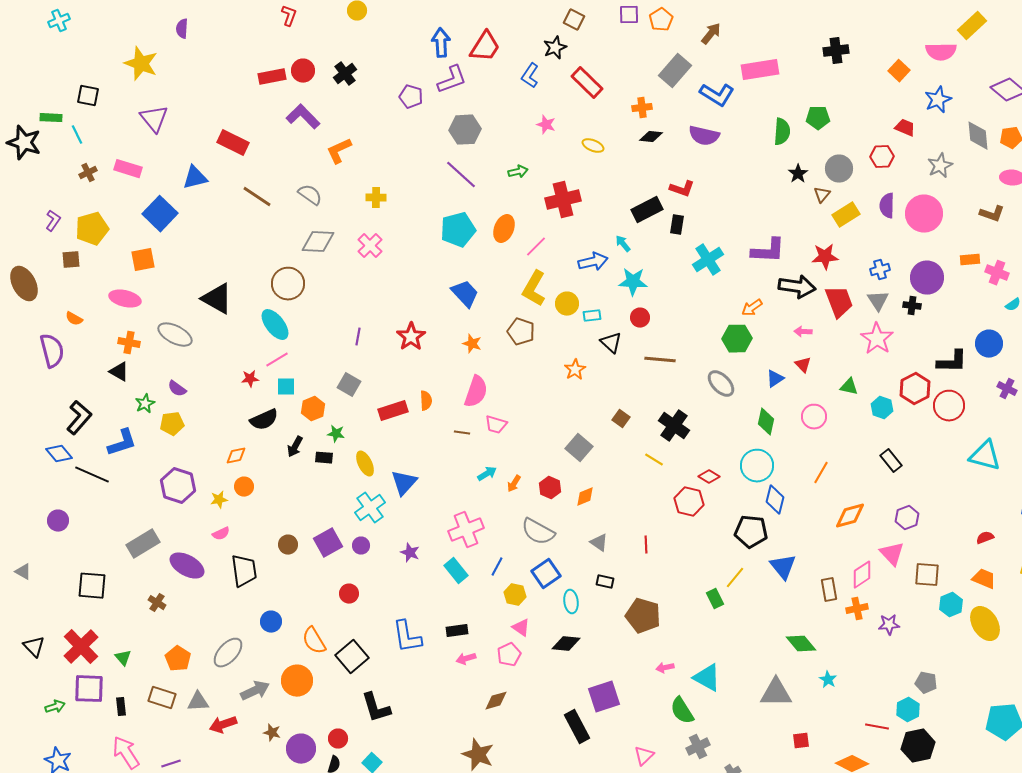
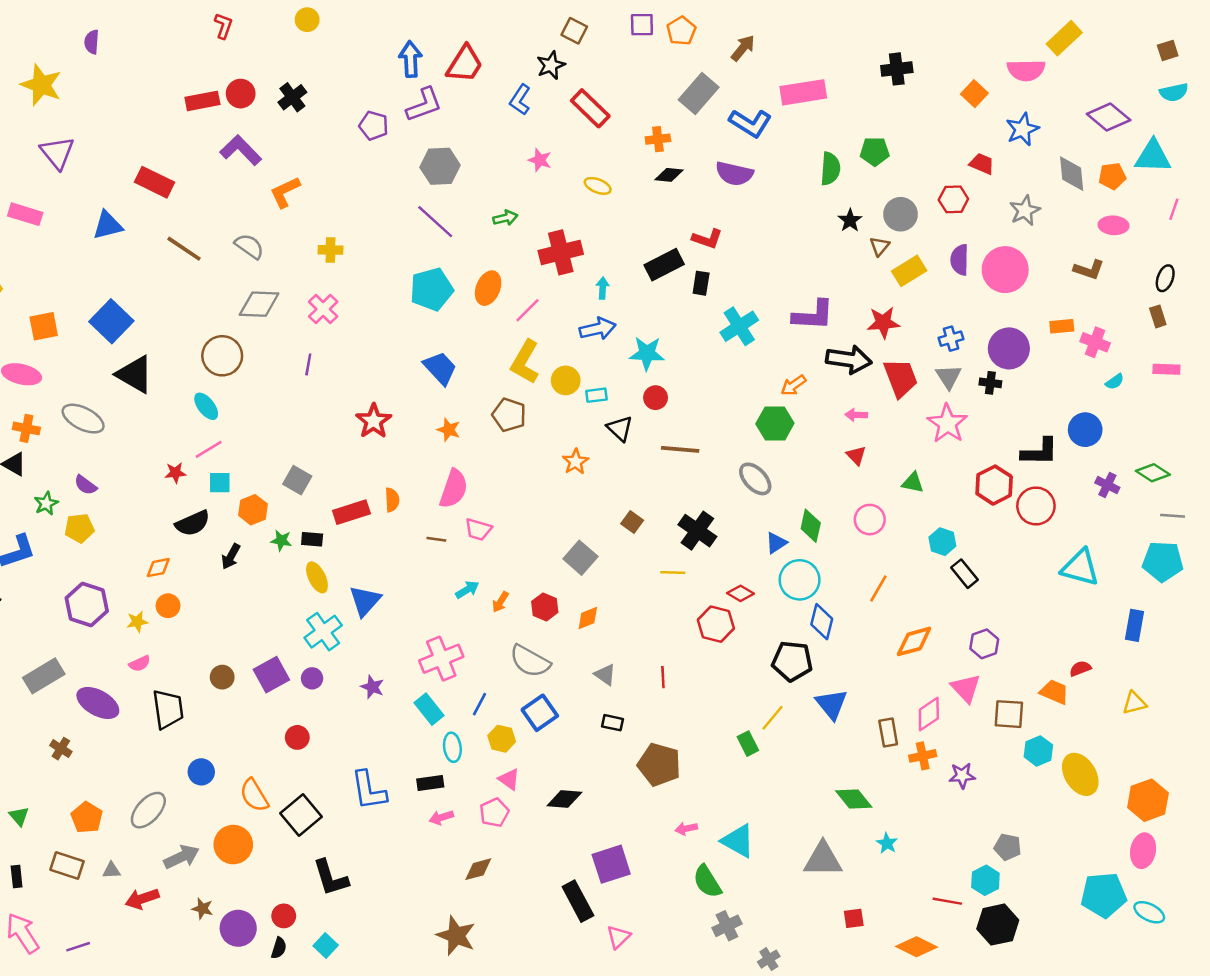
blue square: (160, 214) -> (111, 321), moved
cyan arrow: (623, 244) -> (603, 288), moved, turned 42
cyan ellipse: (275, 325) -> (206, 406), size x0.7
purple line: (358, 337) -> (308, 364), moved
blue triangle: (775, 379) -> (776, 543), moved
cyan hexagon: (882, 408) -> (942, 542), moved
black rectangle: (324, 458) -> (312, 539), moved
yellow line: (654, 460) -> (673, 572), turned -30
orange trapezoid: (984, 579) -> (1054, 692), moved
cyan ellipse: (571, 602) -> (452, 747), moved
gray triangle: (198, 702) -> (111, 870), size x0.7
pink triangle: (644, 756) -> (619, 937), moved

